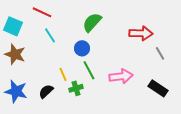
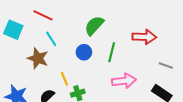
gray line: (160, 53) -> (166, 66), moved, turned -40
brown star: (15, 54) -> (38, 58), moved
green line: (89, 70) -> (112, 52), moved, turned 42

